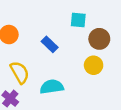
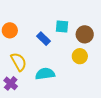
cyan square: (78, 20) -> (62, 26), moved

